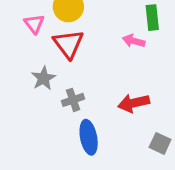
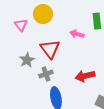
pink arrow: (134, 41) -> (77, 34), moved
red triangle: (68, 44) -> (50, 49), moved

